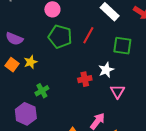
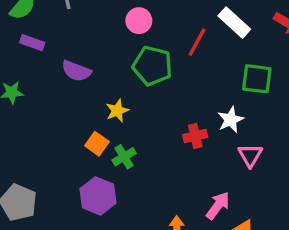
red line: (88, 35) -> (197, 42), moved
yellow star: (31, 62) -> (117, 111), moved
orange square: (12, 65) -> (97, 144), moved

